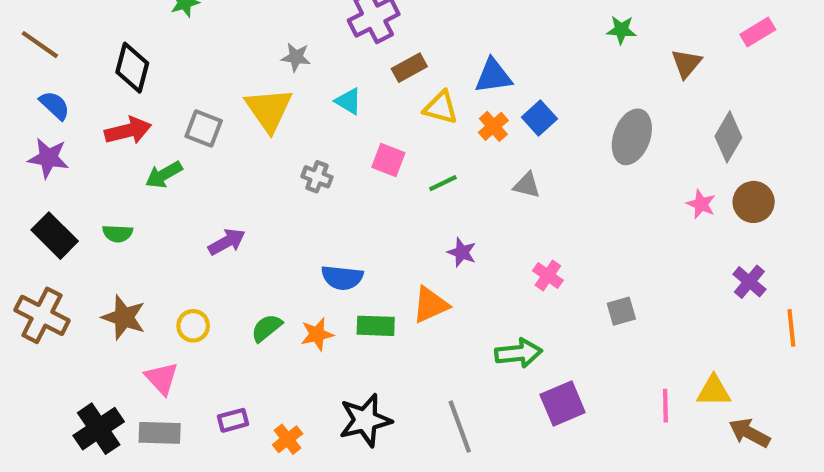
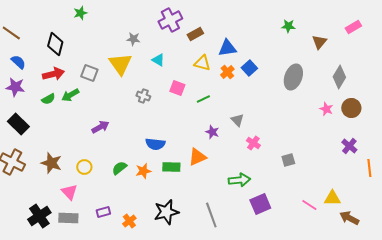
brown rectangle: (409, 68) -> (195, 34), moved
gray triangle: (527, 185) -> (237, 120), moved, turned 32
green semicircle: (118, 233) -> (48, 99), moved, turned -32
pink line: (665, 406) -> (309, 205), turned -56

